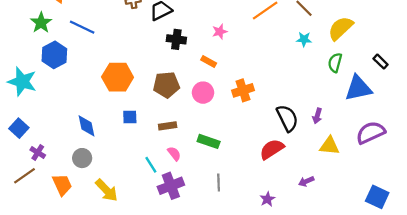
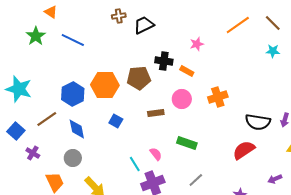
black cross: (176, 39) -> (164, 61), moved
blue hexagon: (54, 55) -> (73, 94), moved
brown pentagon: (166, 85) -> (139, 78), moved
blue square: (130, 117) -> (116, 121), turned 32
black semicircle: (287, 118) -> (258, 122), turned 125
brown rectangle: (168, 126) -> (156, 113), moved
brown line: (24, 176) -> (47, 119), moved
gray line: (219, 182) -> (196, 180), turned 49

